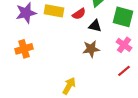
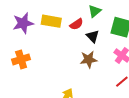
black triangle: (95, 26) -> (93, 36), turned 32

